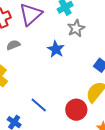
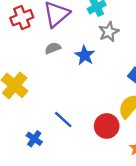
gray semicircle: (13, 45) -> (53, 48), moved

